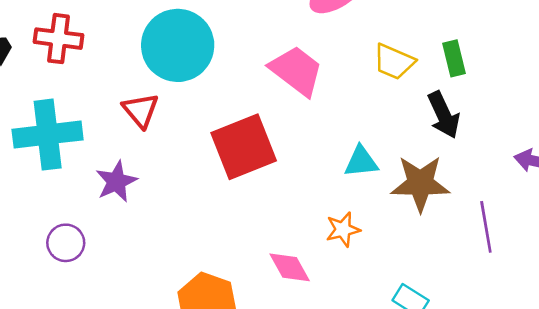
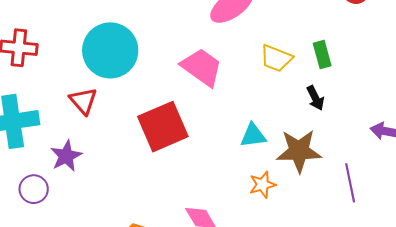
black arrow: (444, 115) -> (315, 98), size x0.7
orange star: (343, 229) -> (262, 185), moved
purple circle: (66, 243) -> (34, 189), moved

